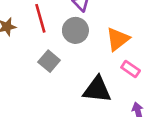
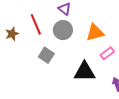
orange triangle: (118, 39) -> (95, 33), turned 30
pink rectangle: (131, 69) -> (107, 53), turned -64

